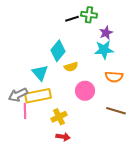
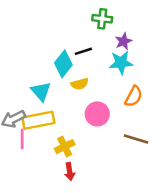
black line: (72, 19) -> (83, 51), moved
orange semicircle: (114, 77) -> (134, 96), turned -66
red arrow: (63, 137) -> (70, 172), turned 72

